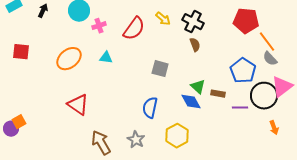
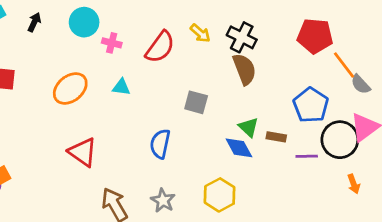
pink cross: (99, 26) -> (112, 43), turned 32
brown semicircle: (195, 45) -> (244, 69), size x1.6
gray semicircle: (270, 59) -> (361, 84), moved
blue semicircle: (150, 108) -> (160, 144), moved

